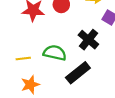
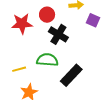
black cross: (88, 40) -> (58, 34), moved

